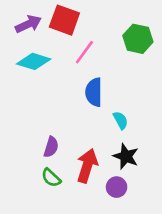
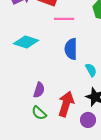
pink line: (84, 52) -> (64, 19), turned 54
cyan diamond: (34, 61) -> (26, 42), moved

